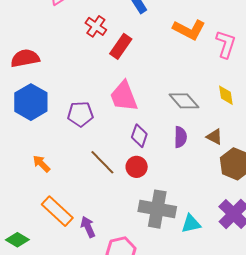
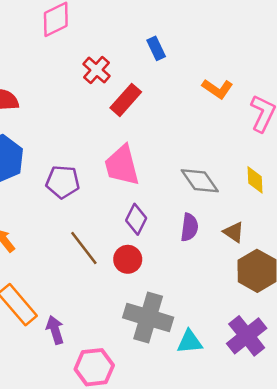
orange L-shape: (189, 30) -> (217, 89), size x0.7

